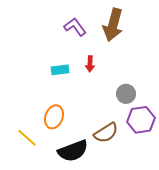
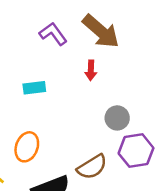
brown arrow: (113, 25) -> (101, 31), turned -64
red arrow: (90, 64) -> (91, 70), moved

